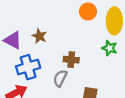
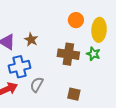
brown cross: (71, 60) -> (68, 54), moved, size x1.5
gray semicircle: (60, 78) -> (37, 85), moved

